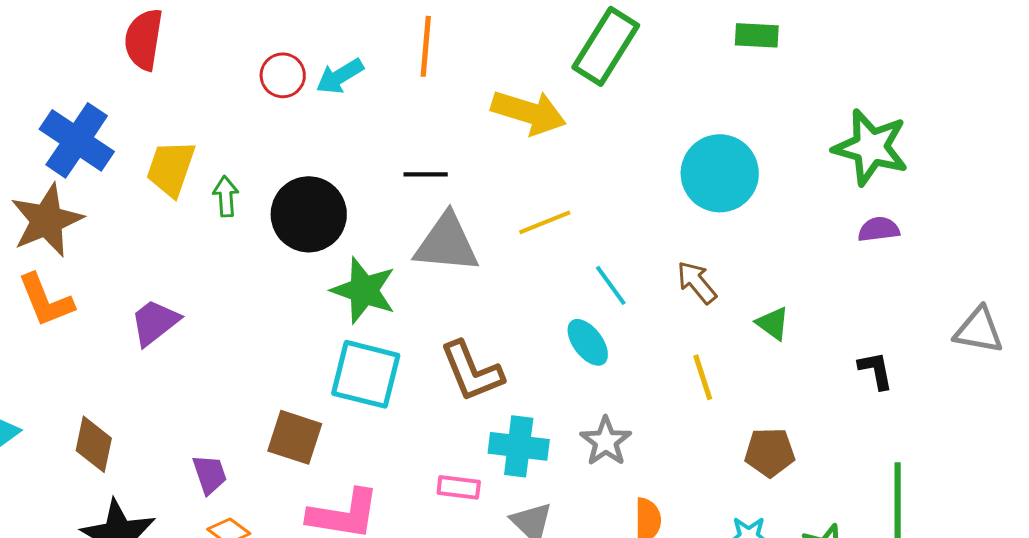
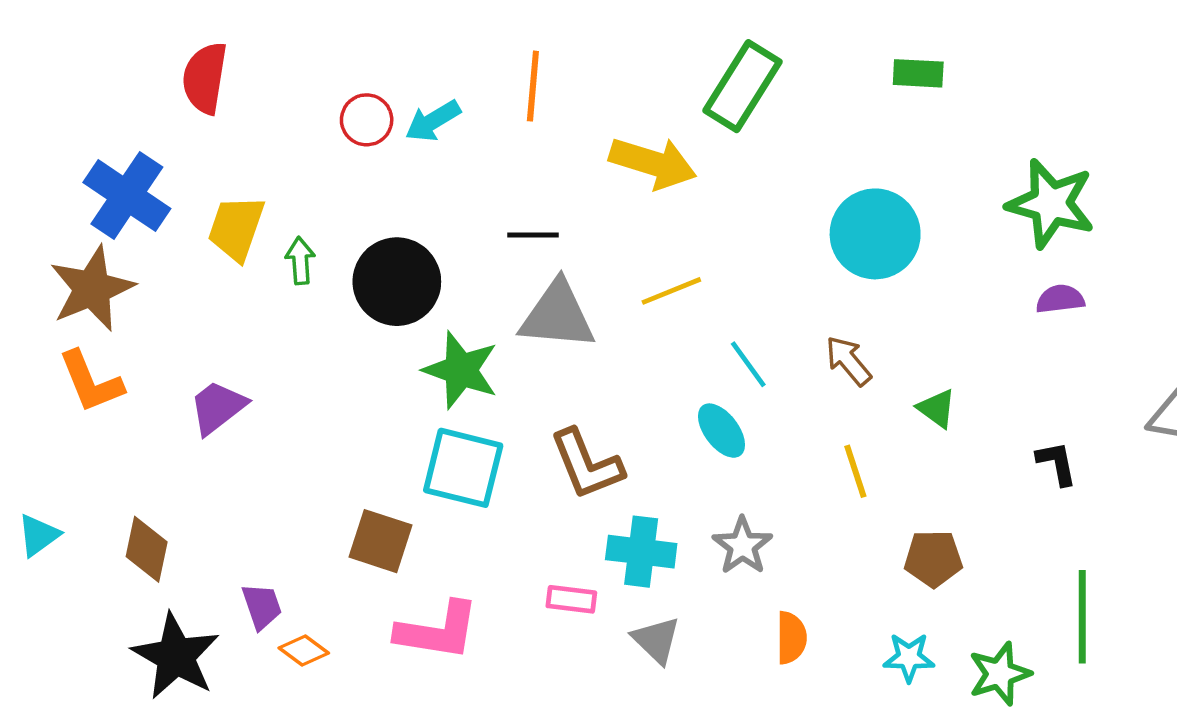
purple trapezoid: (210, 474) -> (262, 606), moved

